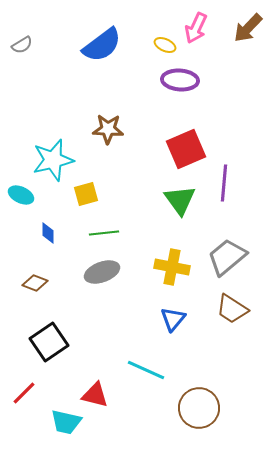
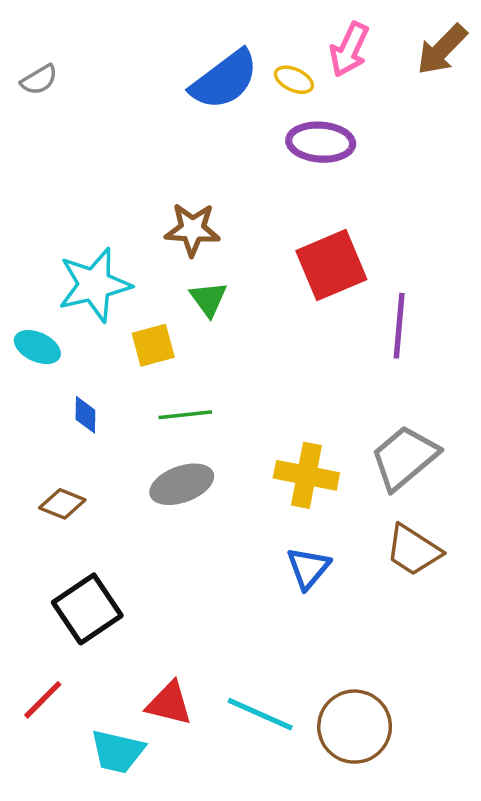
blue semicircle: (102, 45) -> (224, 80), moved
green triangle: (180, 200) -> (208, 299), moved, size x0.7
cyan line: (146, 370) -> (260, 714), moved

